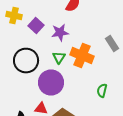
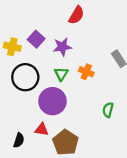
yellow cross: (14, 16) -> (12, 47), moved
orange cross: (82, 56) -> (86, 72), size x0.6

